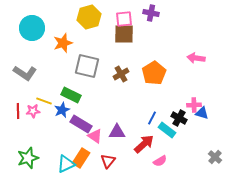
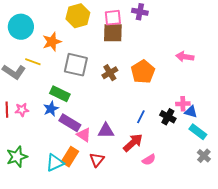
yellow line: (44, 101) -> (33, 62), moved
cyan rectangle: (167, 130) -> (198, 132), moved

